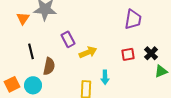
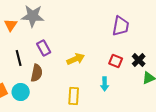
purple rectangle: (68, 39) -> (44, 48), moved
red square: (128, 54) -> (116, 61), turned 32
cyan arrow: (105, 77) -> (105, 84), moved

